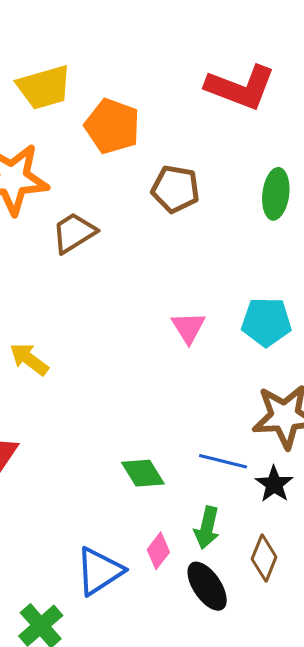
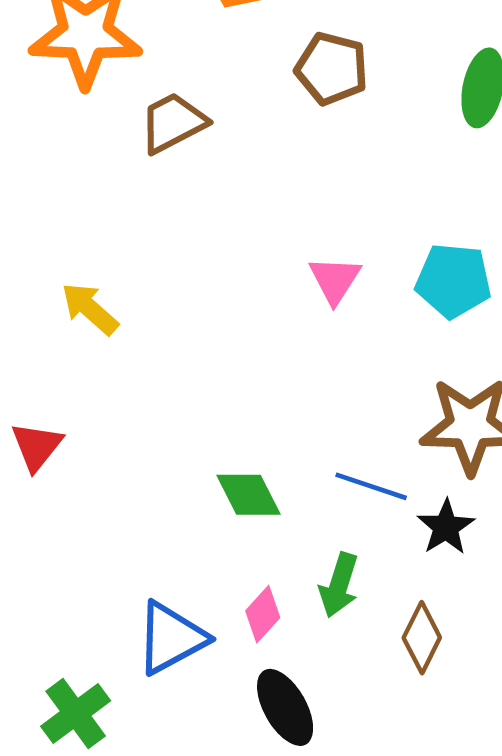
black ellipse: (207, 586) -> (285, 707), moved

